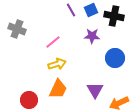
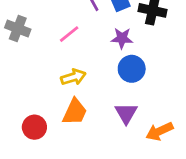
pink line: (53, 42) -> (69, 34), moved
blue circle: (115, 58) -> (132, 69), moved

